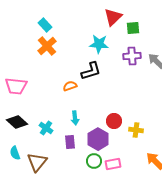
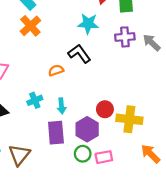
black L-shape: (91, 71) -> (79, 54), turned -110
cyan cross: (46, 128) -> (35, 100), moved, turned 32
yellow cross: (136, 130) -> (129, 119), size x1.6
purple rectangle: (70, 142) -> (56, 133), size x1.5

